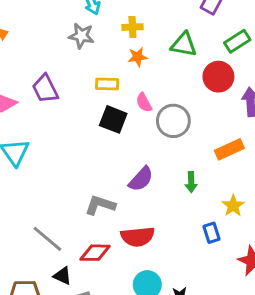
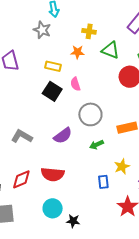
yellow cross: (132, 27) -> (89, 31), moved
gray circle: (173, 121) -> (90, 114), moved
green arrow: (191, 182) -> (97, 145), turned 56
gray L-shape: (100, 205) -> (22, 136), moved
red diamond: (95, 253) -> (21, 179), turned -35

